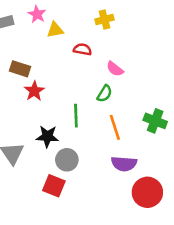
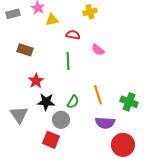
red star: (34, 91) -> (36, 81), moved
green semicircle: (105, 94) -> (73, 102), moved
green line: (76, 116) -> (68, 61), moved
green cross: (155, 121) -> (129, 102), moved

